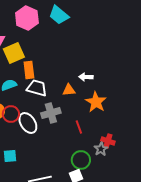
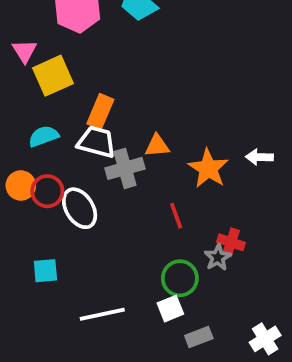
orange rectangle: (29, 70) -> (100, 112), moved, turned 30
white arrow: (86, 77) -> (259, 157), moved
gray cross: (51, 113) -> (125, 168), moved

